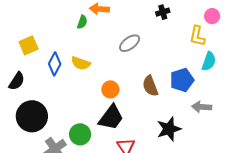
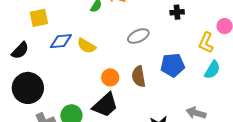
blue diamond: (55, 64) -> (61, 41), turned 45
blue pentagon: (182, 80) -> (173, 65), moved
brown semicircle: (150, 86) -> (139, 76), moved

